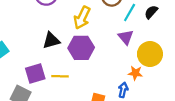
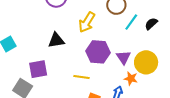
purple triangle: (126, 37) -> (124, 57), moved
purple hexagon: (81, 48) -> (98, 52), moved
yellow line: (60, 76) -> (82, 77), moved

